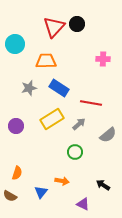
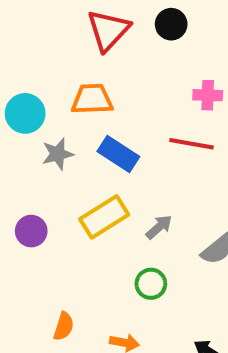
black circle: (77, 24) -> (171, 24), moved
cyan circle: (15, 44) -> (25, 113), moved
red line: (91, 103) -> (191, 144), moved
orange semicircle: (17, 173) -> (64, 326), moved

